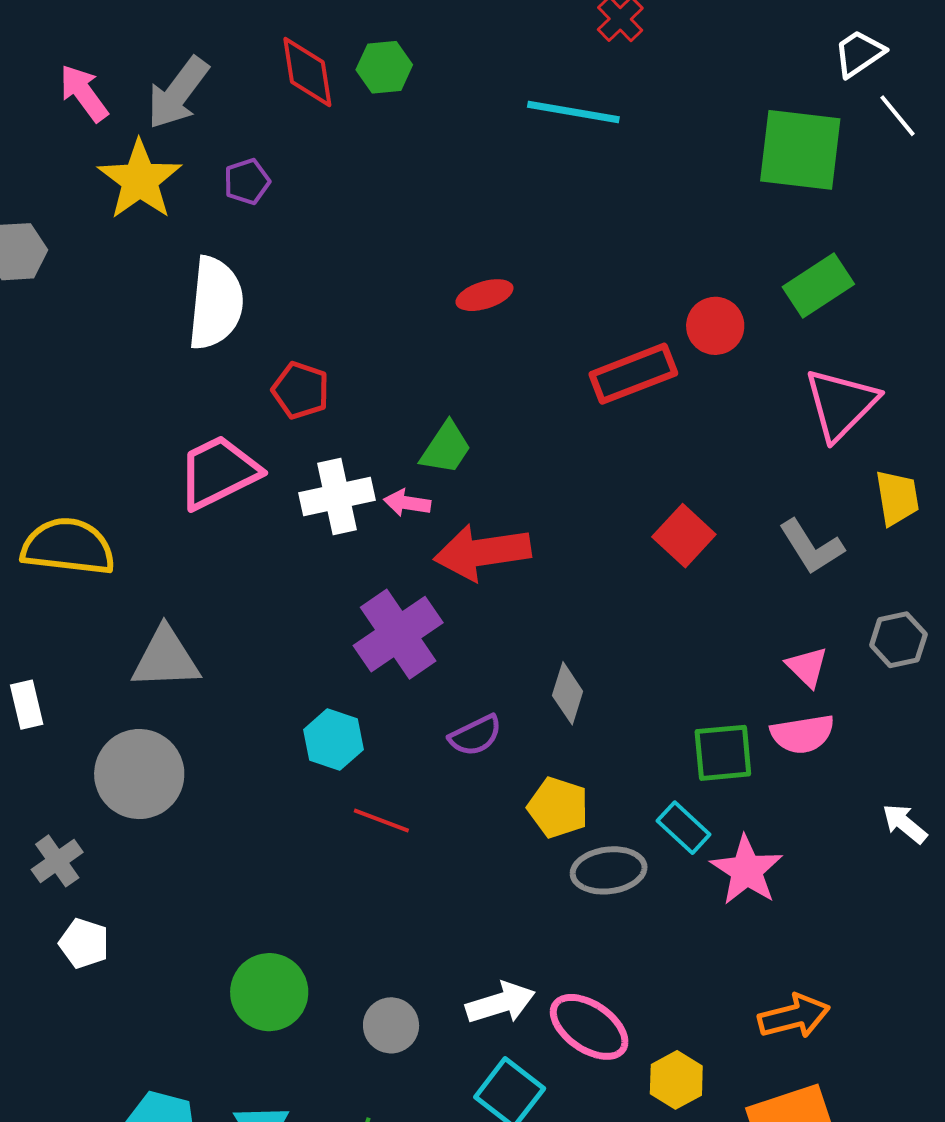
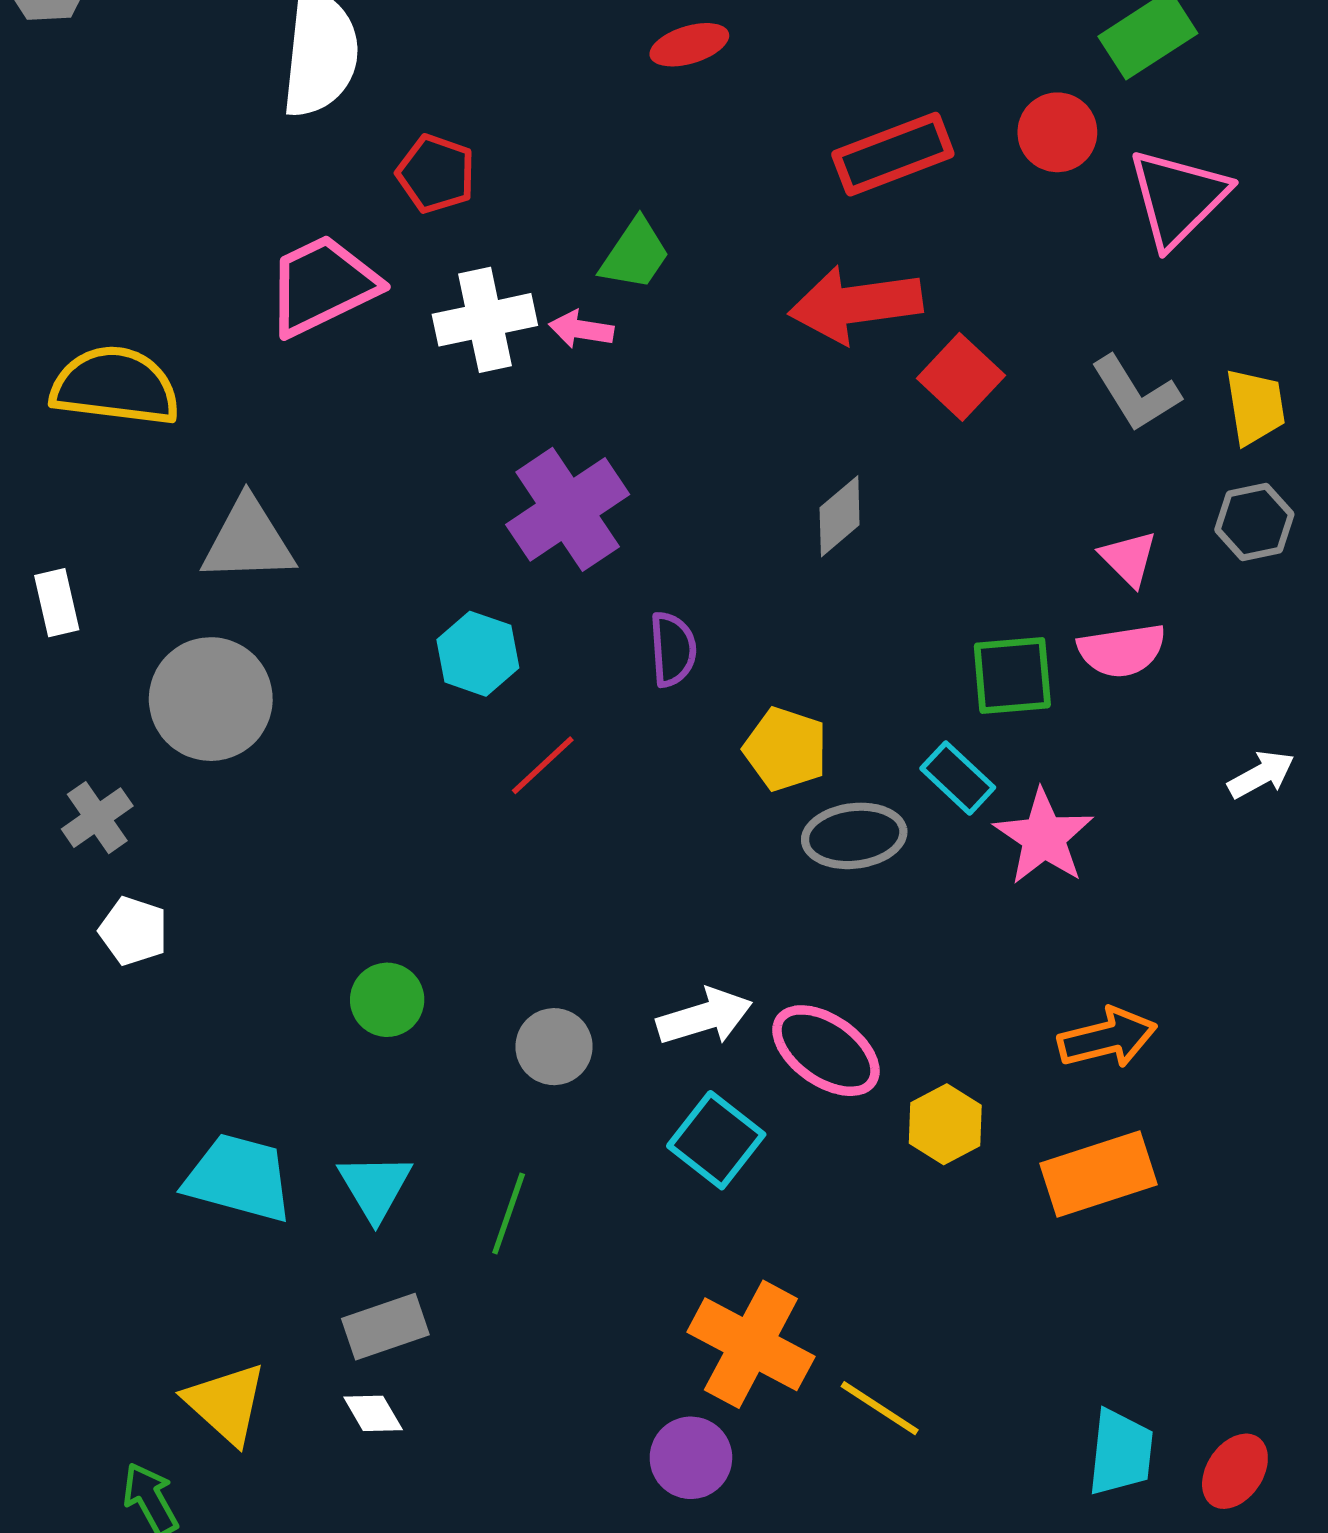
red circle: (715, 326) -> (1057, 132), moved
yellow trapezoid: (897, 498) -> (1255, 407), moved
red arrow: (482, 552) -> (855, 304), moved
gray diamond: (568, 693) -> (840, 516), moved, turned 32
purple semicircle: (475, 735) -> (673, 649), turned -68
red line: (381, 821) -> (543, 765), turned -64
white arrow: (905, 824) -> (1261, 775), turned 111
green circle: (269, 992) -> (387, 1000), size x0.7

